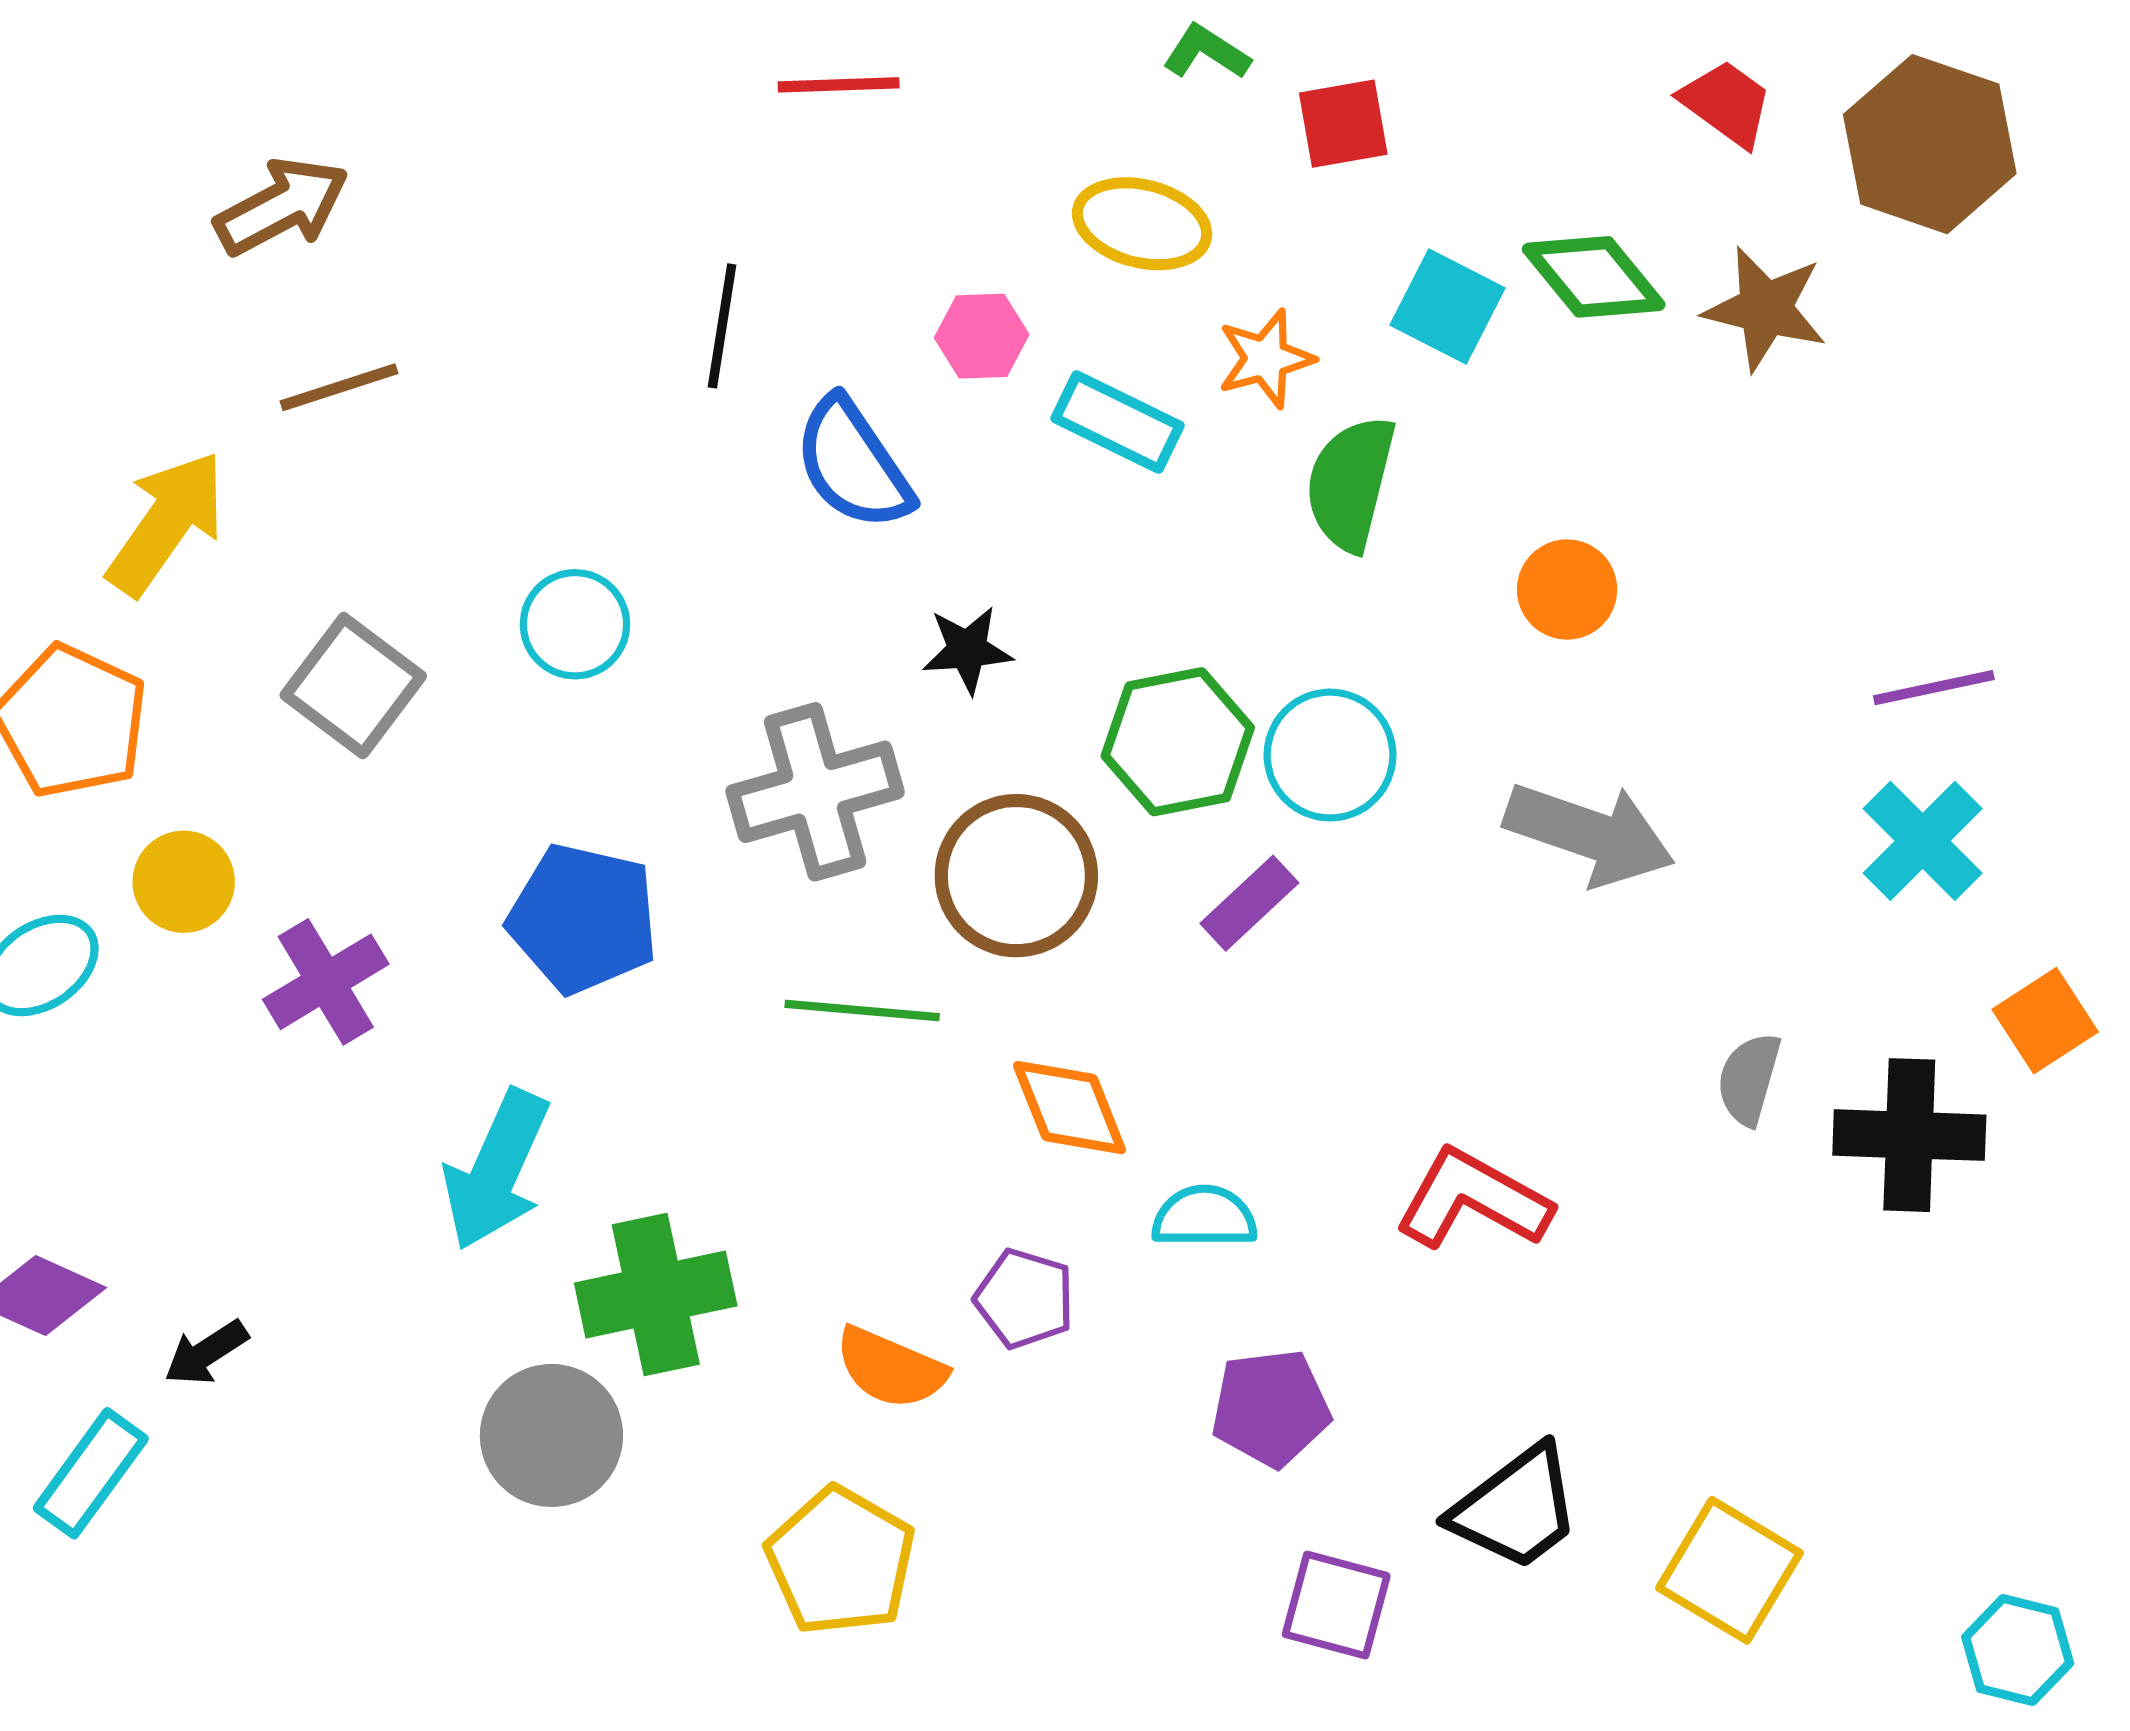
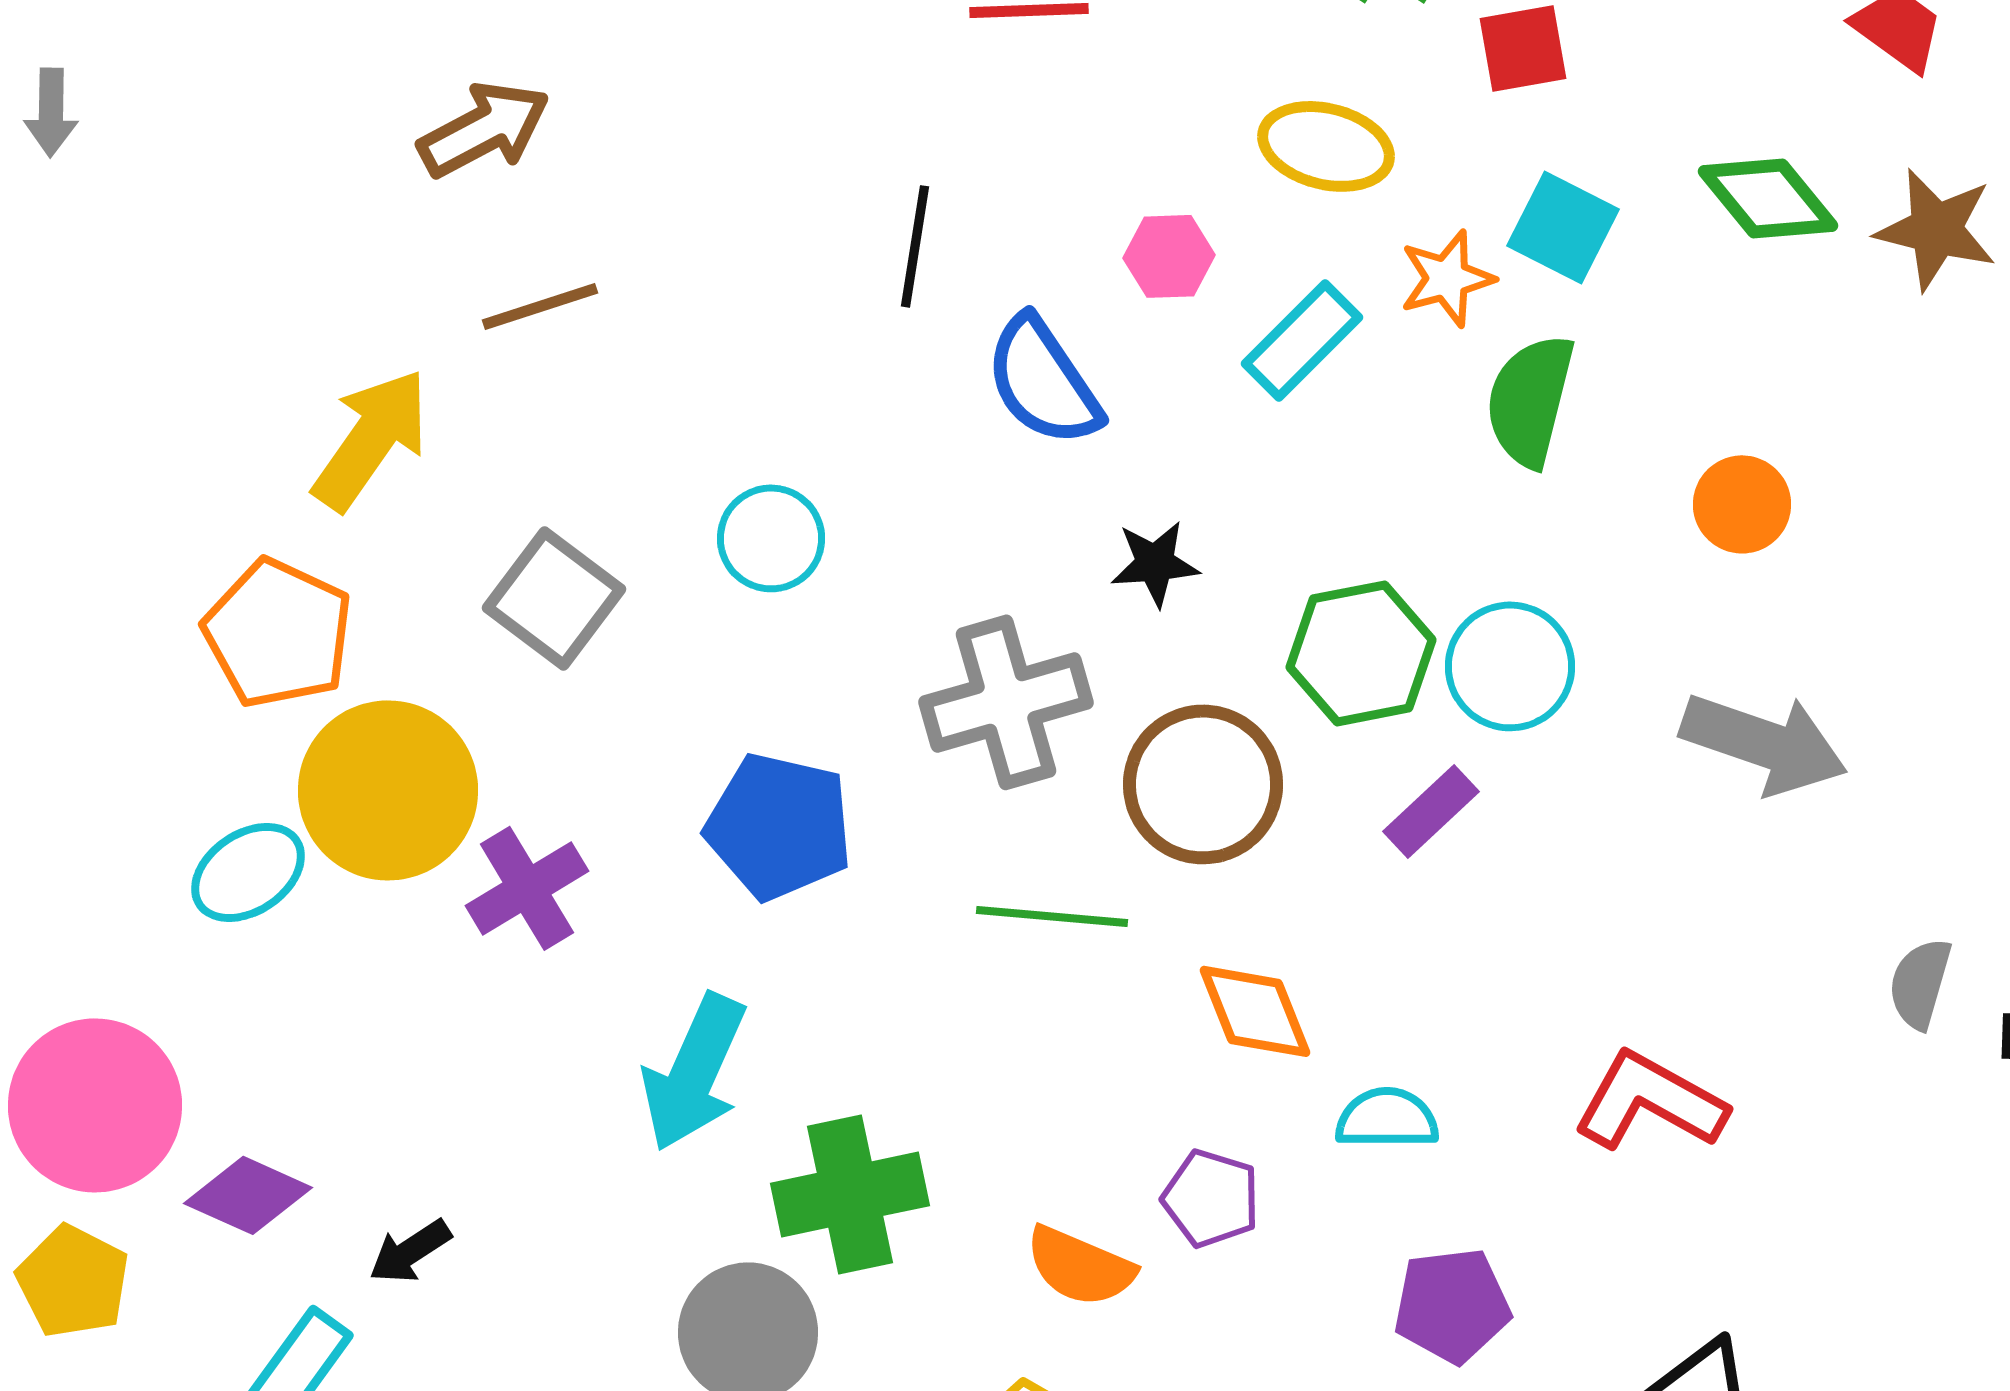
cyan square: (1448, 307) -> (1563, 227), moved
cyan rectangle: (1118, 422) -> (1302, 340), turned -71
yellow circle: (184, 882) -> (388, 790), size x1.8

